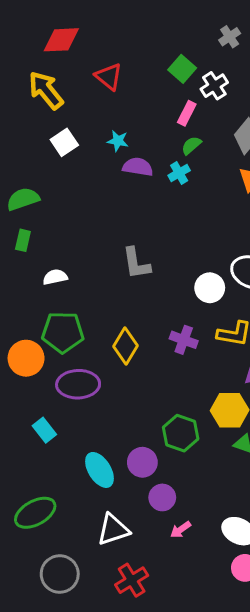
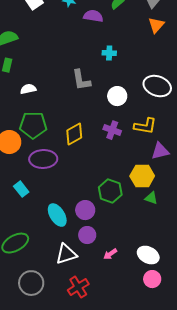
purple semicircle: (138, 167) -> (93, 16), moved
cyan cross: (179, 173) -> (109, 53), moved, turned 32
white circle: (210, 288) -> (117, 96), moved
yellow diamond: (126, 346) -> (74, 134), turned 30
purple circle: (162, 497) -> (87, 235), moved

